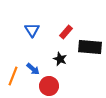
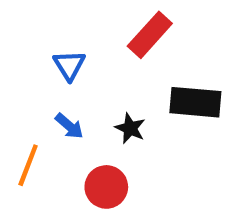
red rectangle: (66, 32) -> (150, 35), moved, size x1.5
blue arrow: (33, 69) -> (69, 126), moved

